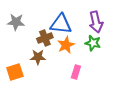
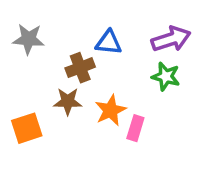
purple arrow: (96, 22) -> (171, 39), turned -95
blue triangle: (61, 24) -> (109, 43), size x0.7
orange star: (66, 45) -> (110, 110), moved

